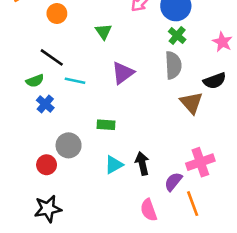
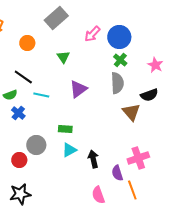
cyan triangle: (114, 165) -> (69, 150), moved
purple semicircle: (173, 182) -> (117, 173), turned -56

